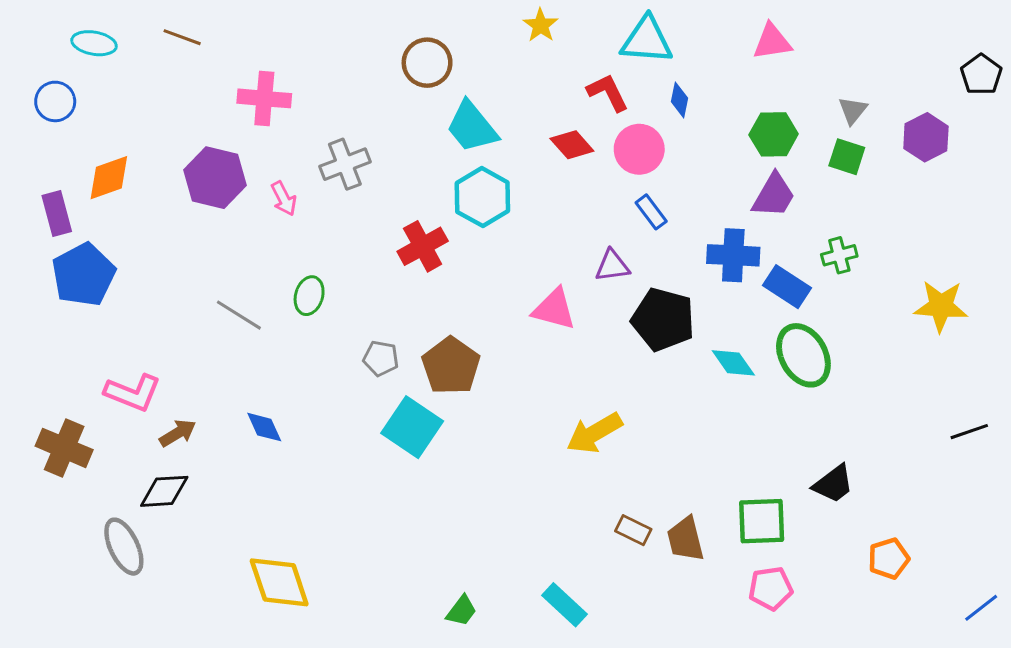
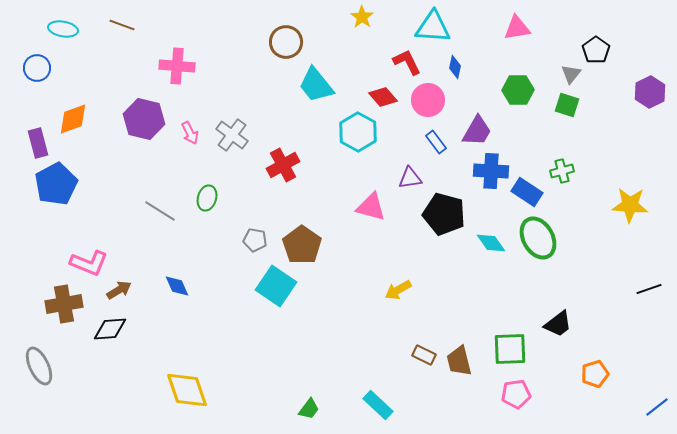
black pentagon: (981, 75) -> (596, 50), moved
purple hexagon: (926, 137) -> (650, 92), moved
gray cross: (345, 164) -> (232, 135), moved, turned -32
purple trapezoid: (774, 196) -> (477, 131), moved
cyan hexagon: (482, 197) -> (358, 132), moved
yellow arrow: (594, 433) -> (398, 290), size x0.7
brown cross: (64, 448) -> (64, 304), moved, turned -33
gray ellipse: (124, 547) -> (39, 366), moved

